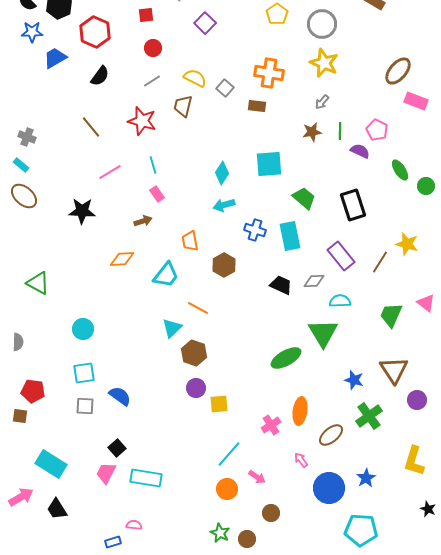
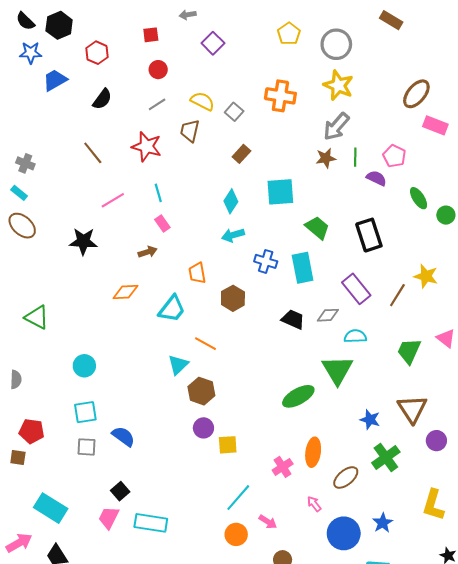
red hexagon: (95, 32) -> (97, 53), size x0.7
gray arrow: (322, 102) -> (336, 126), size x1.8
brown rectangle: (257, 106) -> (241, 154), moved, turned -54

